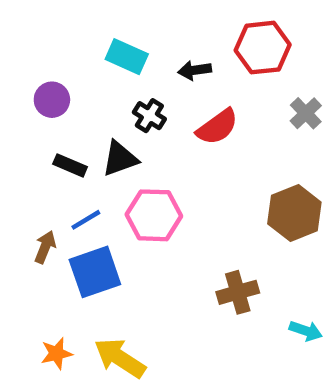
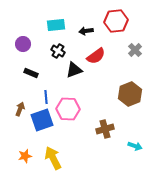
cyan rectangle: (127, 57) -> (56, 25), turned -30
black cross: (149, 116) -> (58, 51), moved
black triangle: (120, 159) -> (74, 70), moved
pink hexagon: (154, 215) -> (68, 109), moved
blue line: (86, 220) -> (46, 97), moved, turned -64
yellow arrow: (120, 358) -> (53, 158), turned 30

